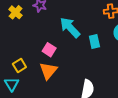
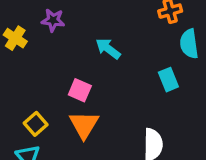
cyan arrow: (70, 28) -> (108, 49), size x0.7
cyan rectangle: (94, 42) -> (168, 80), moved

